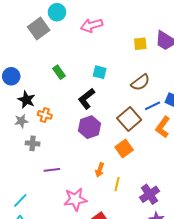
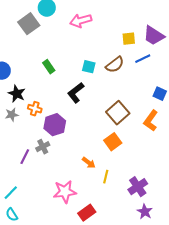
brown semicircle: (140, 82) -> (115, 65), moved
blue line: (153, 106) -> (143, 59), moved
purple hexagon: (90, 127) -> (55, 125), moved
gray cross: (33, 143) -> (43, 147), moved, turned -32
purple line: (52, 170) -> (25, 157), moved, turned -56
orange arrow: (100, 170) -> (89, 163), turned -72

